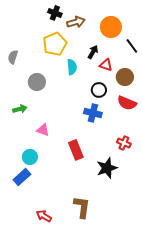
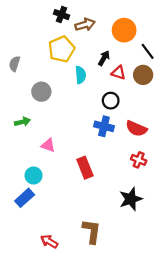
brown circle: (125, 77) -> (143, 75), moved
red semicircle: (127, 103) -> (136, 129), moved
black star: (107, 168) -> (131, 199), moved

